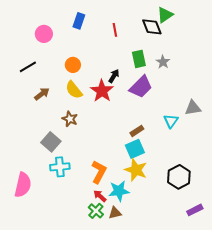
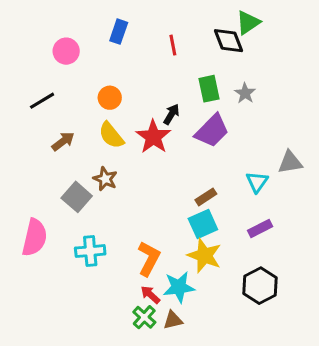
gray square: (51, 142) -> (77, 197), moved
black hexagon: (179, 177) -> (260, 286), moved
pink semicircle: (23, 185) -> (35, 238), moved
purple rectangle: (195, 210) -> (260, 228), moved

